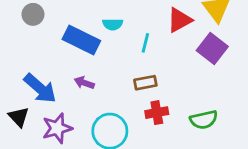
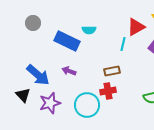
cyan line: (145, 43) -> (123, 44), moved
red cross: (157, 113) -> (108, 91), moved

